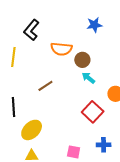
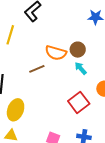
orange semicircle: (61, 49) -> (56, 53), moved
yellow ellipse: (32, 130) -> (16, 110), turned -35

